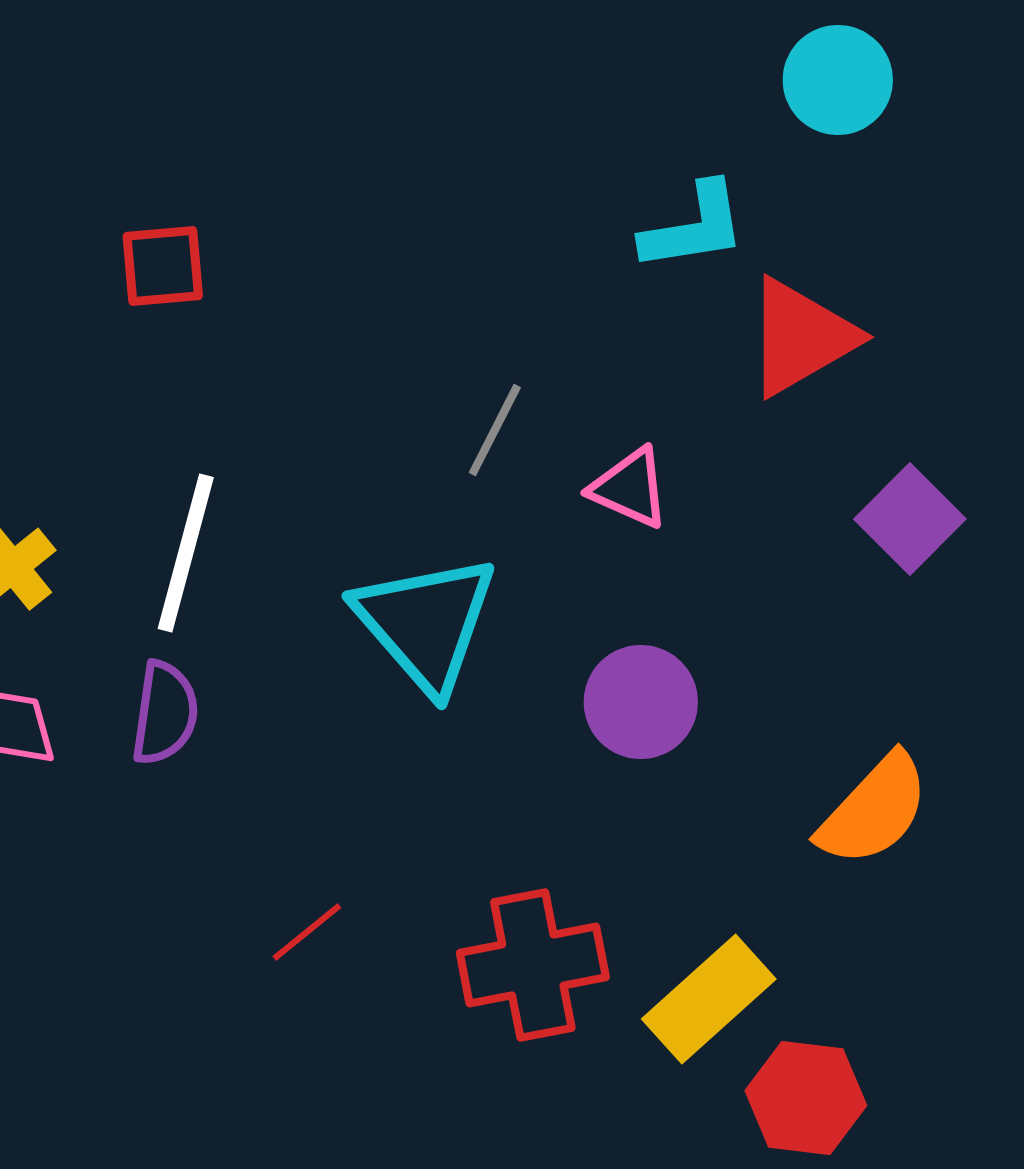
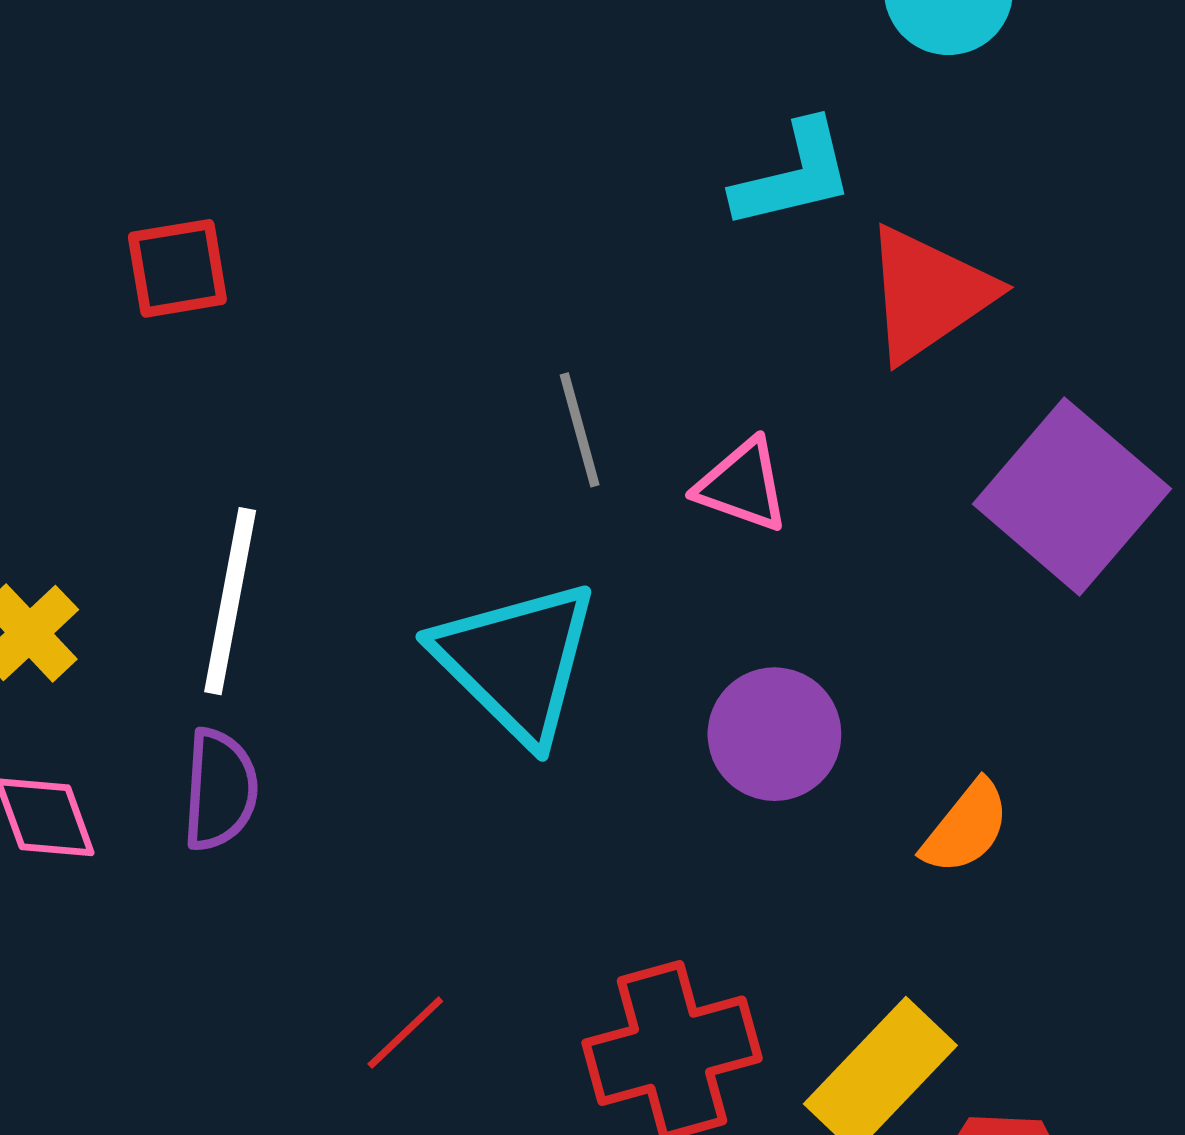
gray line: (495, 430) -> (580, 430), turned -38
purple square: (910, 519) -> (1072, 496), size x1.5
orange semicircle: (874, 810) -> (966, 827), moved, size x0.7

